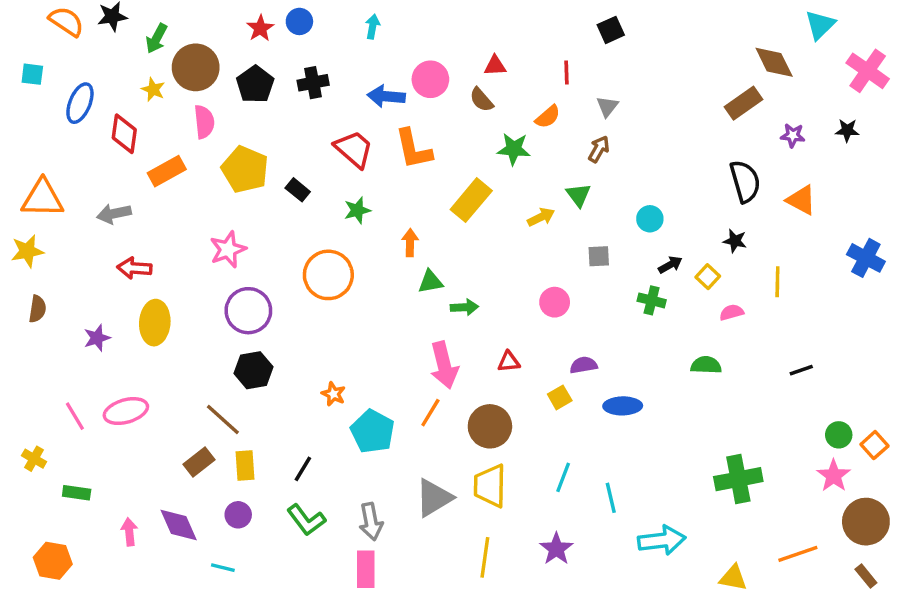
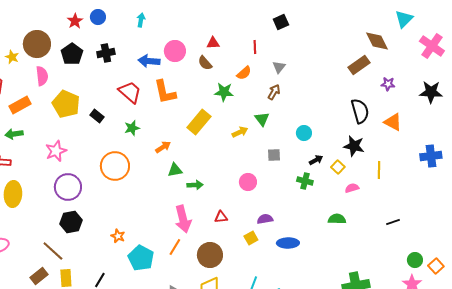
green arrow: (157, 38) -> (14, 134), moved, turned 54
black star: (847, 130) -> (431, 92), moved, size x1.6
black star: (735, 241) -> (354, 146), size x1.5
orange arrow: (410, 243) -> (163, 147), turned 56
blue cross: (866, 258) -> (431, 156), turned -35

